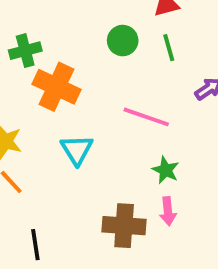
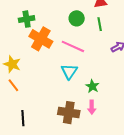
pink line: (146, 117) -> (73, 46), moved
cyan triangle: (77, 150) -> (69, 72), moved

